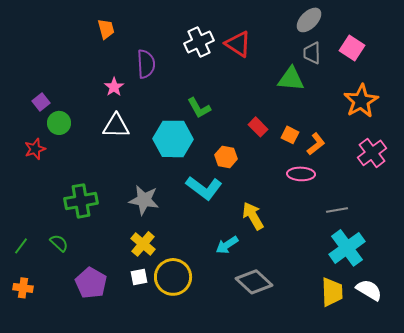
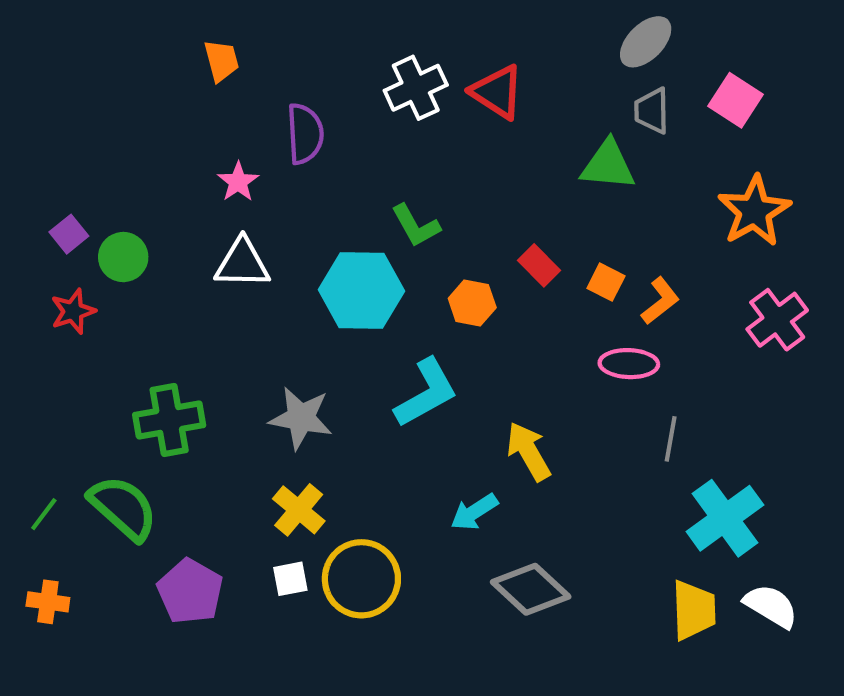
purple square: (41, 102) -> (69, 234), moved
orange hexagon: (226, 157) -> (472, 303), moved
cyan L-shape: (204, 188) -> (426, 393), turned -66
gray line: (337, 210) -> (671, 439), moved, turned -70
green semicircle: (59, 243) -> (123, 508), size x1.8

